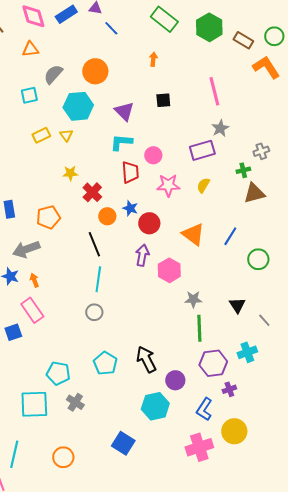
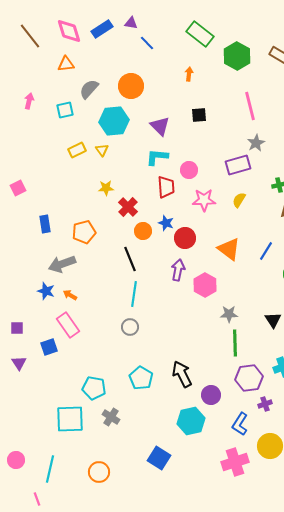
green hexagon: (209, 27) -> (237, 56), moved
orange arrow: (34, 280) -> (70, 295), turned -40

